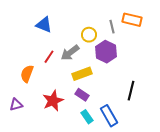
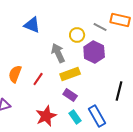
gray line: (112, 27) -> (100, 27), turned -48
gray arrow: (70, 53) -> (58, 53), turned 102
red line: (49, 57) -> (38, 79), moved
red star: (53, 101) -> (46, 116), moved

